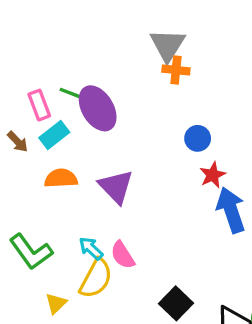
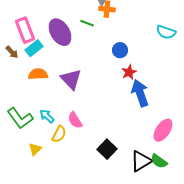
green line: (71, 93) -> (87, 23), moved
pink rectangle: (39, 105) -> (25, 30), size x1.4
cyan arrow: (91, 248) -> (47, 116), moved
yellow semicircle: (96, 278) -> (59, 134), size x0.7

